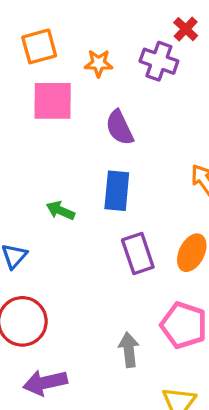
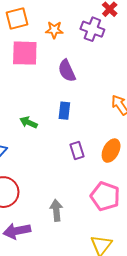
blue rectangle: (117, 191) -> (64, 111), size x0.7
purple rectangle: (138, 254) -> (77, 150), size x0.7
gray arrow: (129, 350) -> (56, 210), moved

